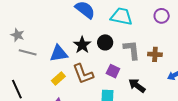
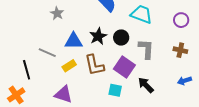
gray star: (17, 35) -> (57, 13), moved
gray line: (28, 52) -> (47, 53), moved
brown cross: (155, 54) -> (180, 50), moved
purple square: (113, 71) -> (124, 67), size x1.5

